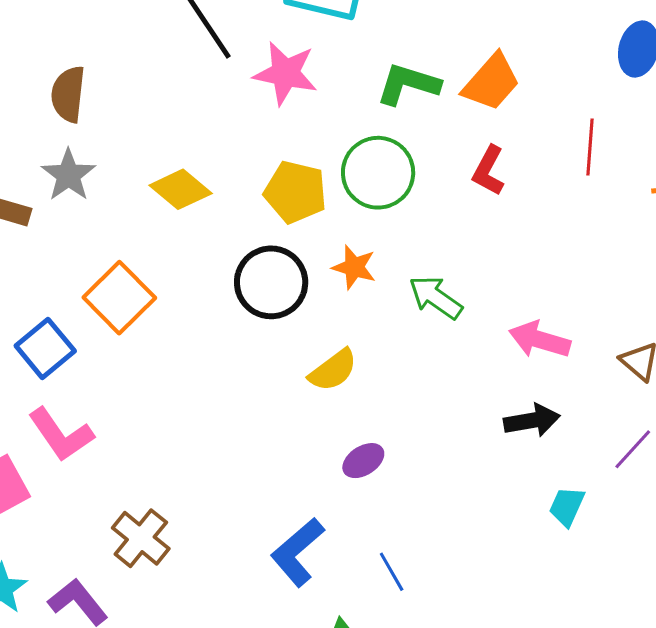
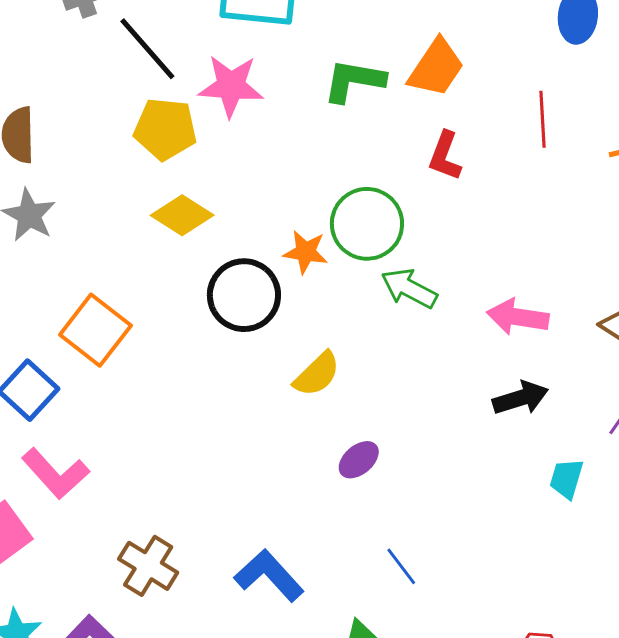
green circle: (378, 173) -> (367, 224), moved
yellow diamond: (181, 189) -> (182, 215), moved
yellow pentagon: (295, 192) -> (165, 129), moved
orange star: (354, 267) -> (306, 252), moved
blue L-shape: (297, 552) -> (269, 576), moved, turned 96

